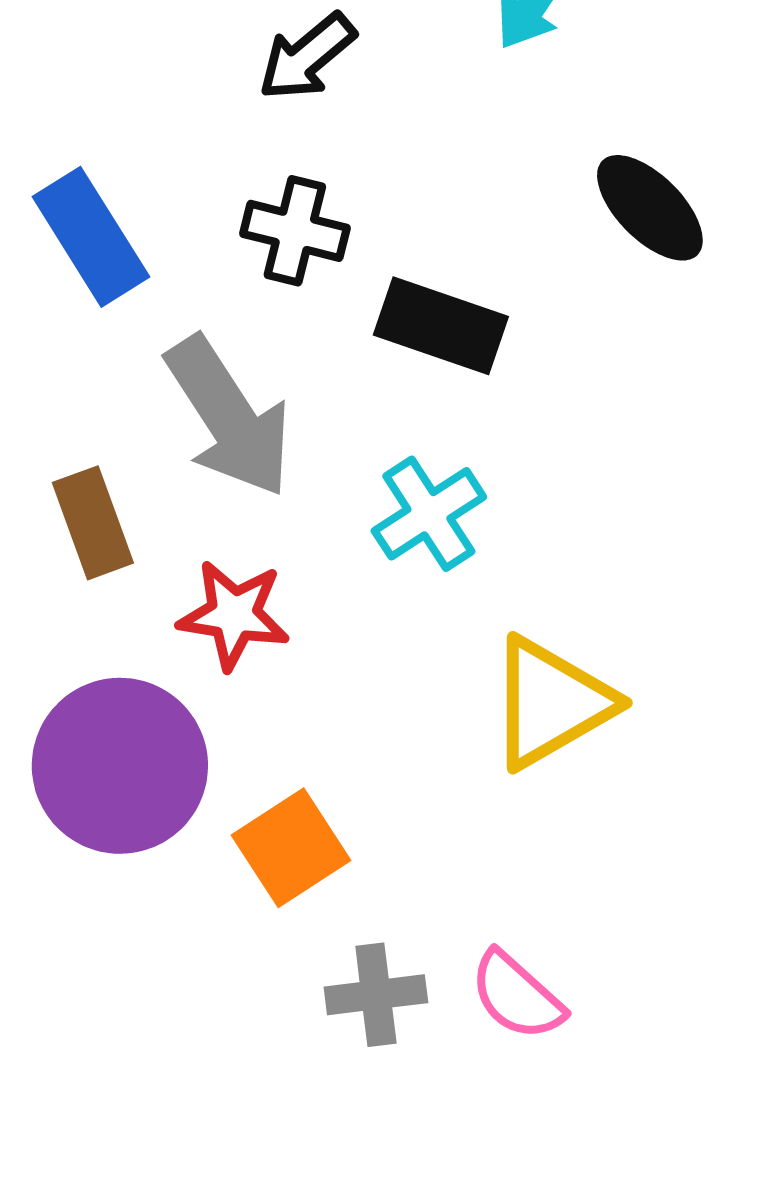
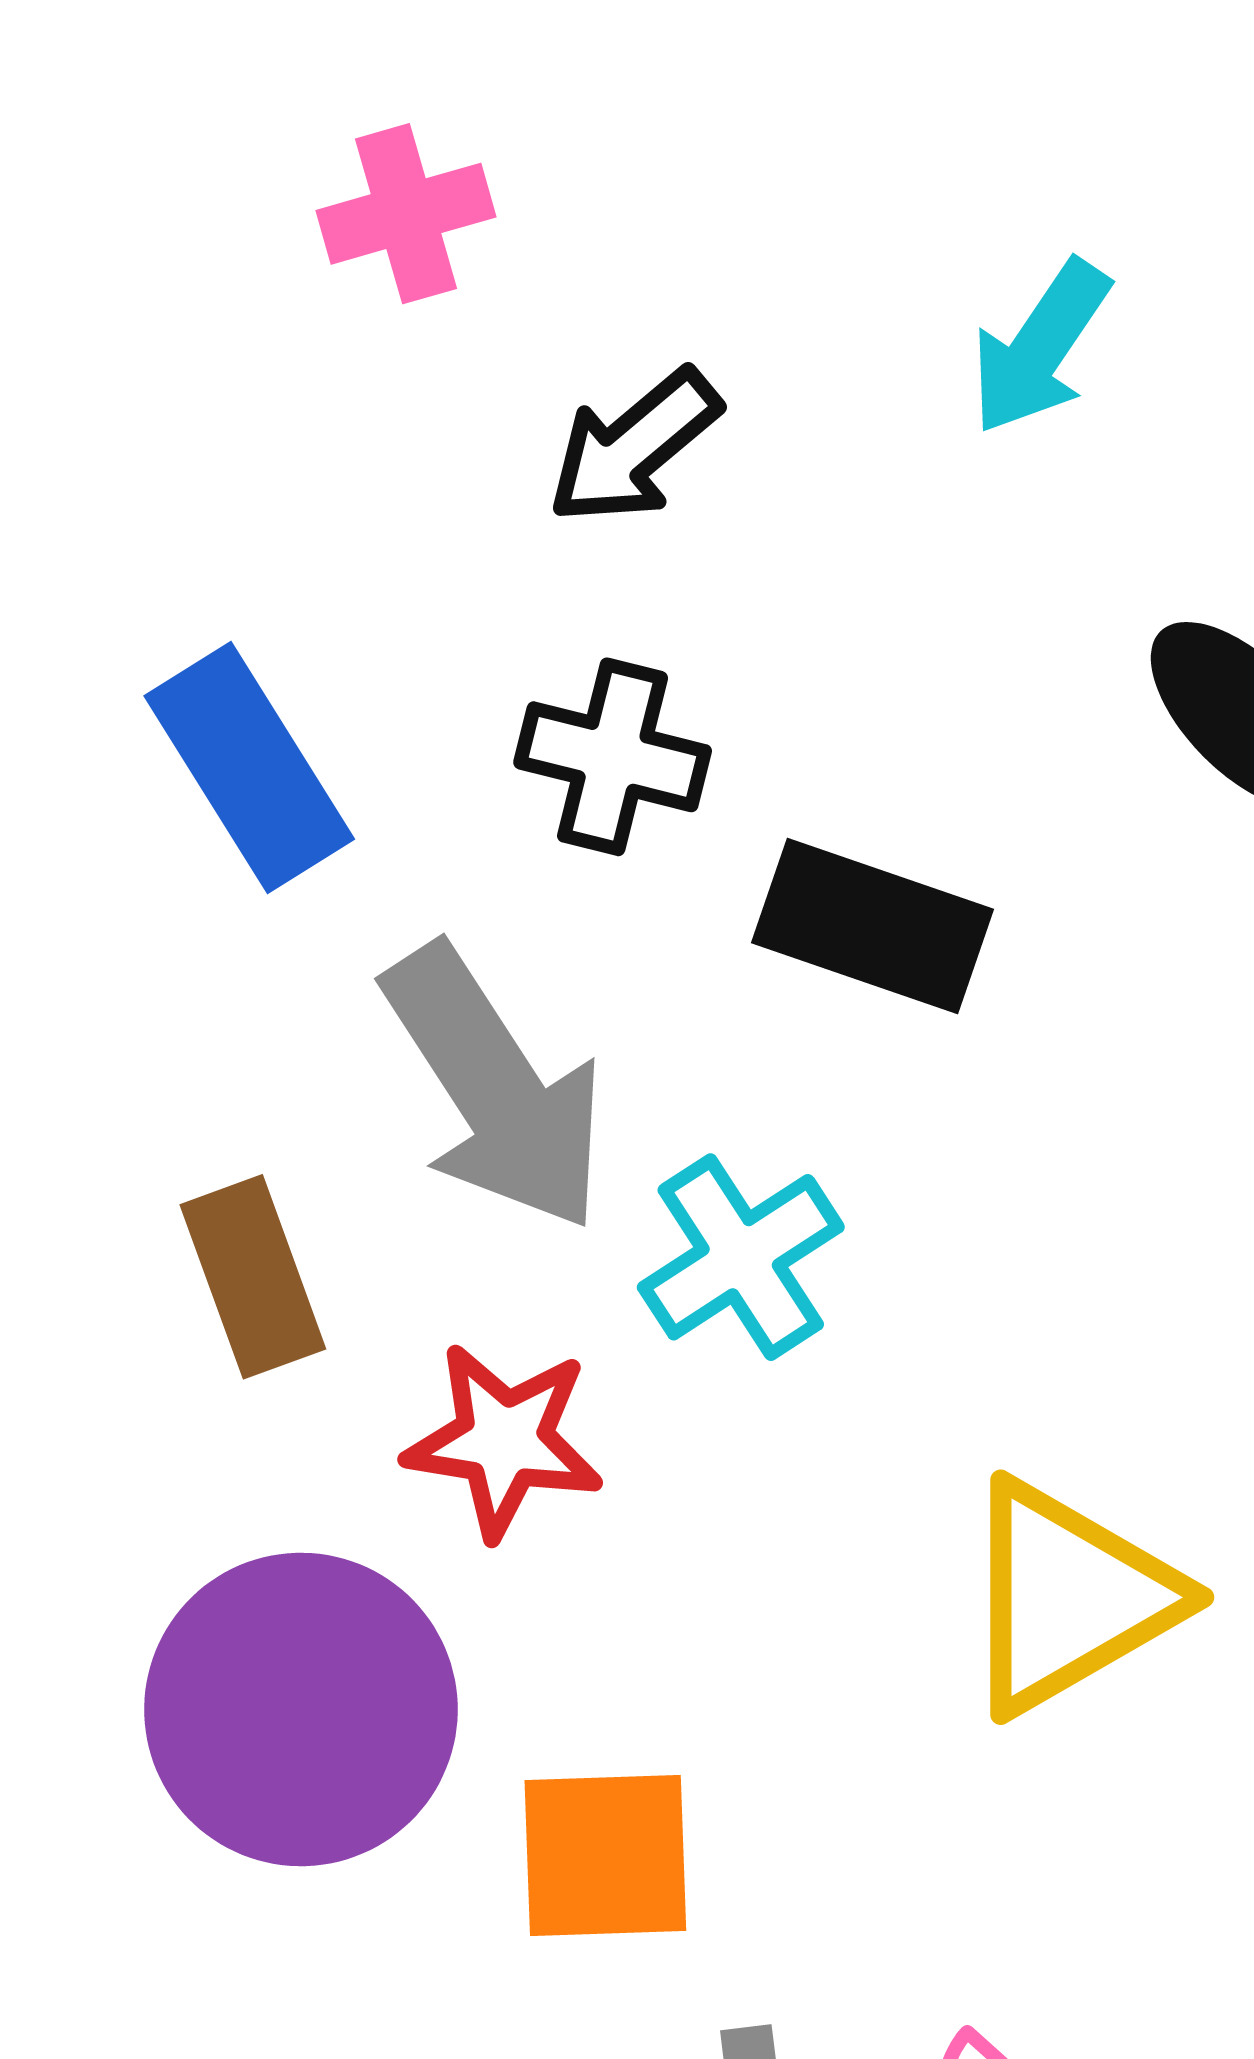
cyan cross: (429, 514) -> (741, 1257), moved
orange square: (291, 848) -> (605, 1855), turned 31

